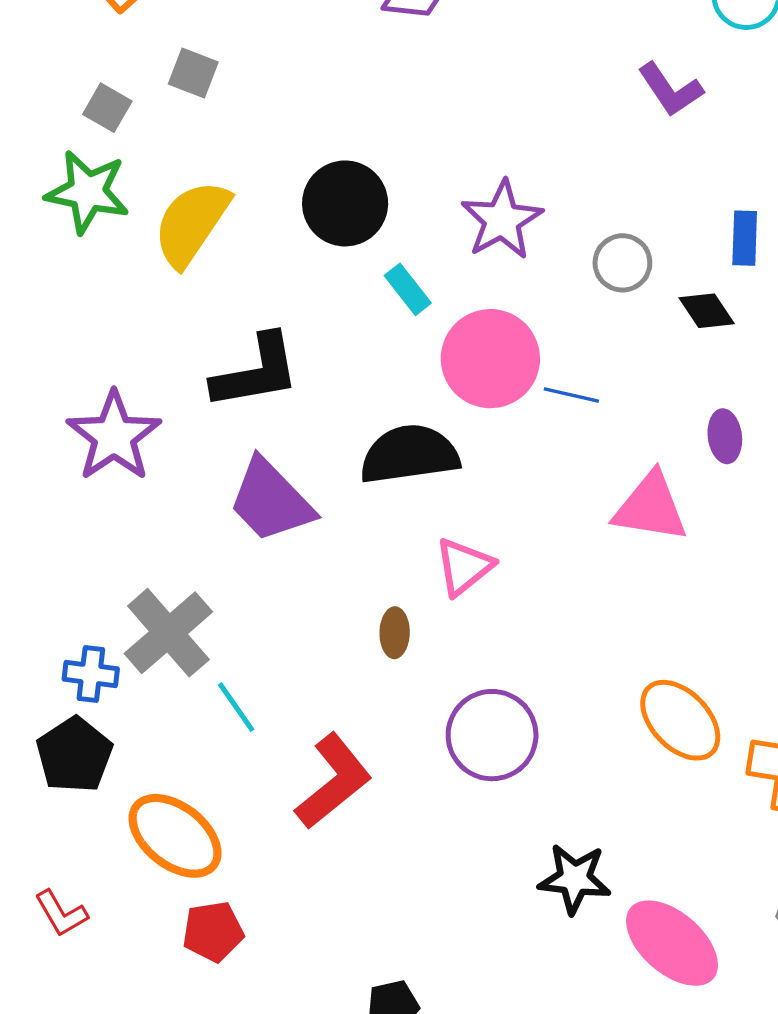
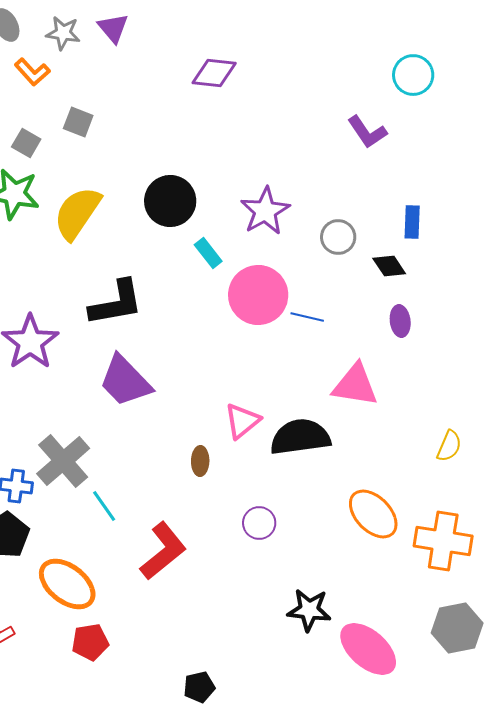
purple ellipse: (725, 436) -> (400, 321), moved
black semicircle: (409, 454) -> (300, 437), moved
purple circle: (492, 735) -> (259, 523), size x0.6

